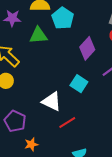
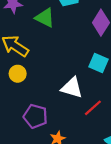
green triangle: (38, 35) -> (45, 18), turned 42

